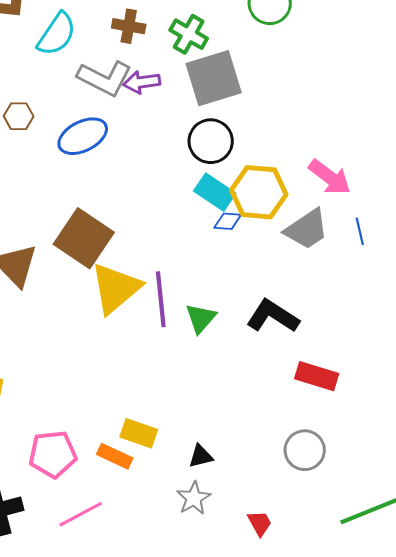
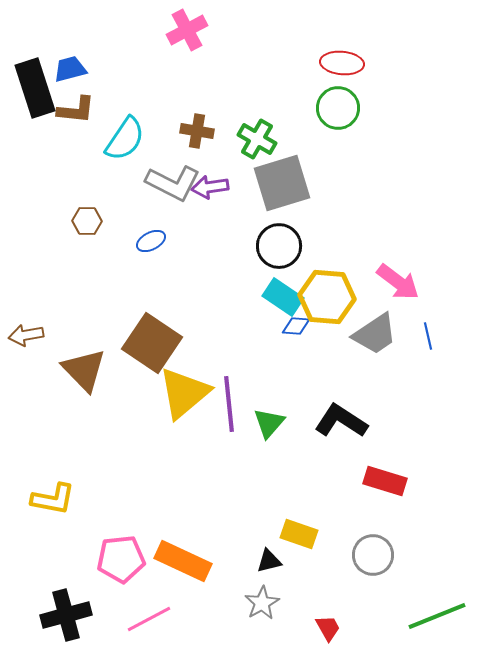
blue ellipse: (83, 136) -> (151, 241), size x0.6
yellow rectangle: (139, 433) -> (299, 534), moved
orange rectangle: (115, 456) -> (183, 561), size x1.6

